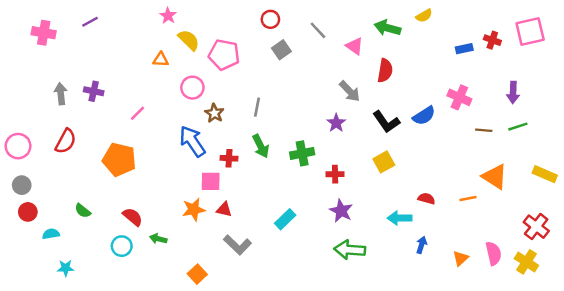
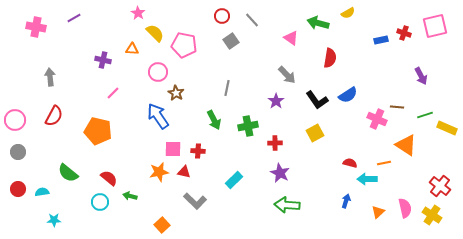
gray line: (318, 30) -> (252, 20), moved
red semicircle: (385, 71) -> (330, 58), moved
purple cross: (94, 91) -> (103, 60), moved
purple arrow: (513, 92) -> (421, 76), turned -30
pink cross: (459, 97) -> (377, 119), moved
gray line: (257, 107) -> (227, 88), moved
green line: (518, 127) -> (425, 115), moved
red cross: (229, 158) -> (198, 151), moved
yellow rectangle: (545, 174) -> (447, 128), moved
green semicircle: (83, 211) -> (68, 173), size x1.5
red circle: (28, 212) -> (18, 189), moved
cyan arrow: (400, 218) -> (367, 179), moved

